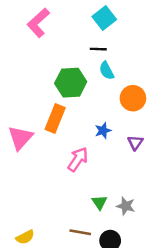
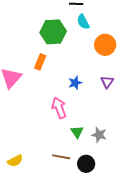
orange rectangle: (55, 119) -> (40, 62), size x0.7
blue star: (103, 131) -> (75, 83), moved
pink arrow: (78, 159) -> (59, 108), moved, turned -55

